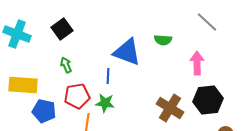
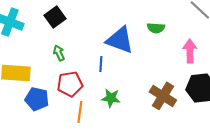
green star: (105, 103) -> (111, 98), moved

